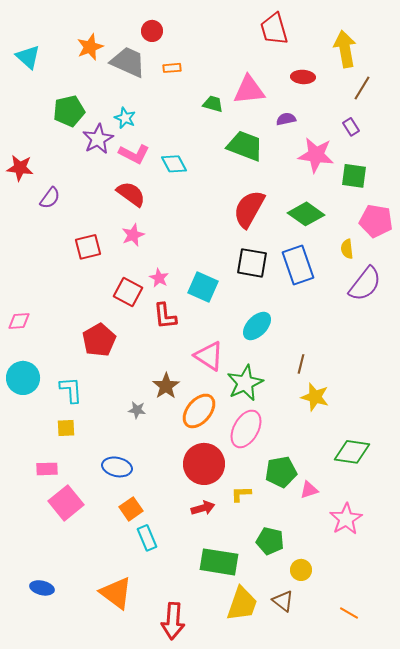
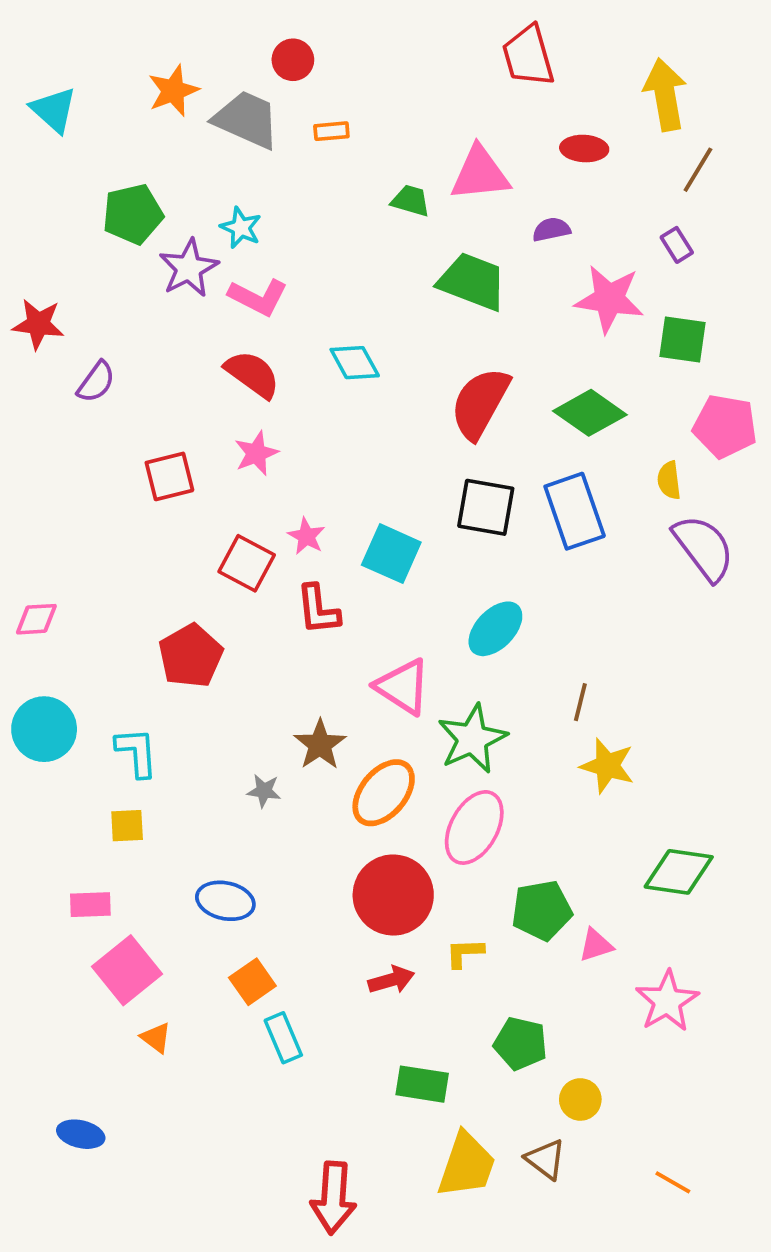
cyan diamond: (174, 164) -> (355, 363), moved
purple semicircle: (365, 284) -> (704, 548), turned -75
green rectangle: (219, 562) -> (422, 1084), size x0.7
orange triangle: (116, 593) -> (156, 1038), moved, size x0.5

